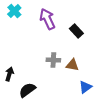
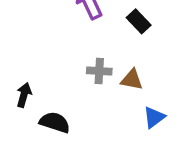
black semicircle: (27, 90) -> (55, 122), turned 54

